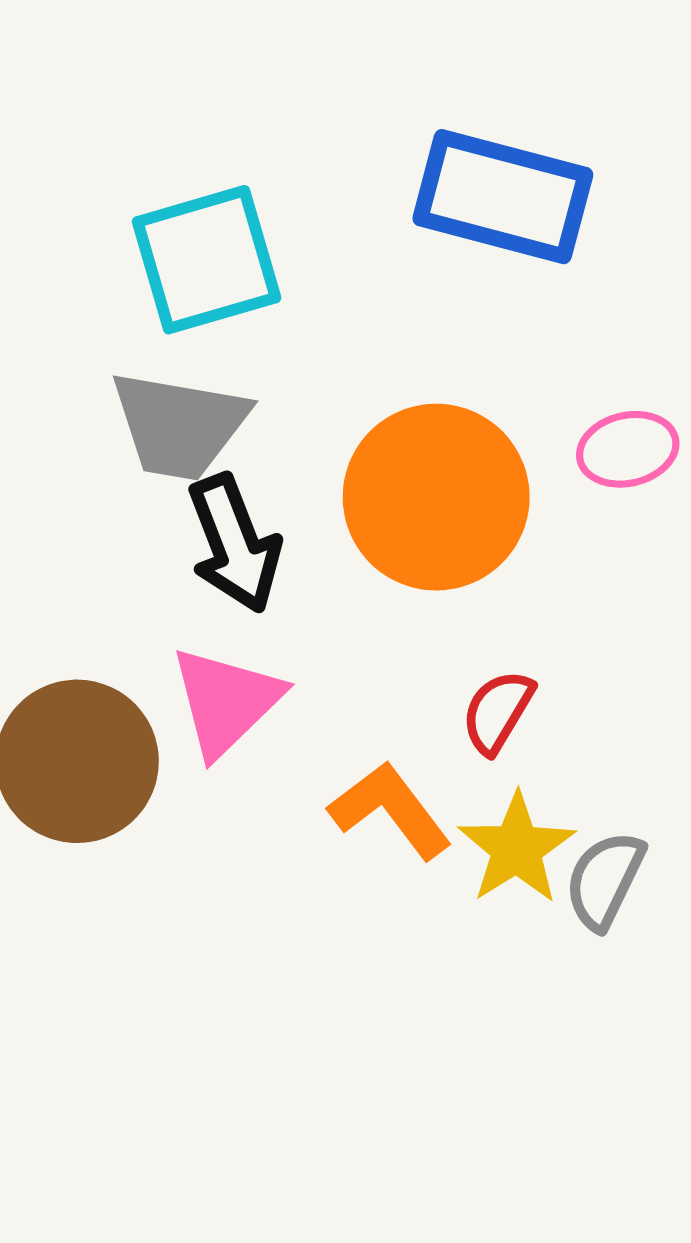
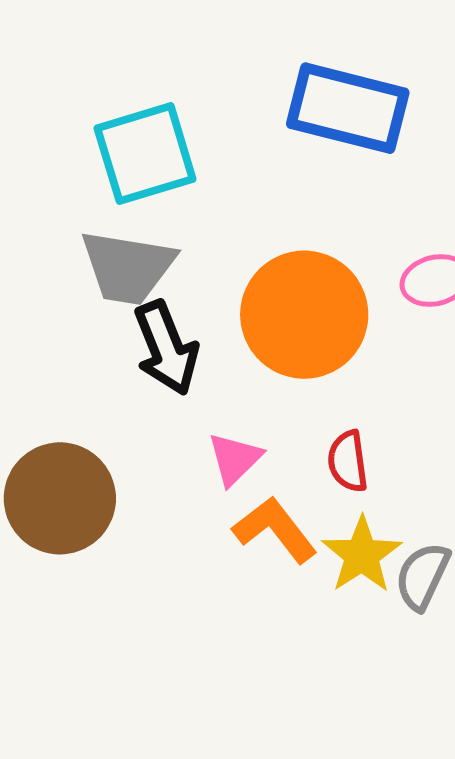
pink triangle: (226, 701) -> (235, 459), moved, size x0.7
red semicircle: (498, 712) -> (348, 461), turned -38

